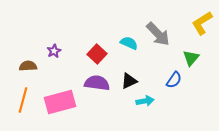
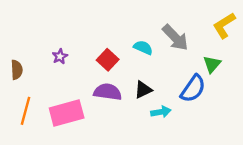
brown semicircle: (28, 66) -> (17, 70), moved, turned 90
blue semicircle: (174, 80) -> (193, 89), size x1.5

